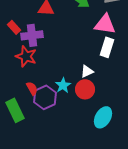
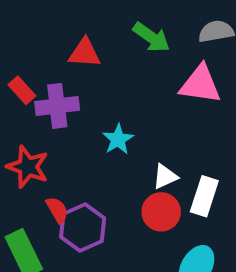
white rectangle: (107, 47) -> (204, 196), moved
red star: (26, 56) -> (28, 167), moved
cyan star: (63, 85) -> (118, 139), moved

